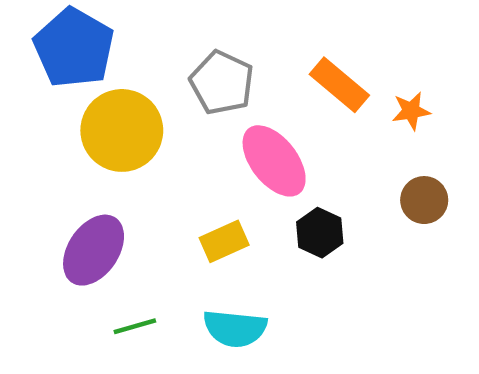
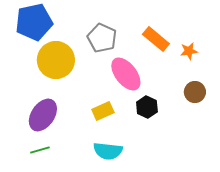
blue pentagon: (74, 48) -> (34, 22), turned 30
green line: (135, 326) -> (40, 150), moved

